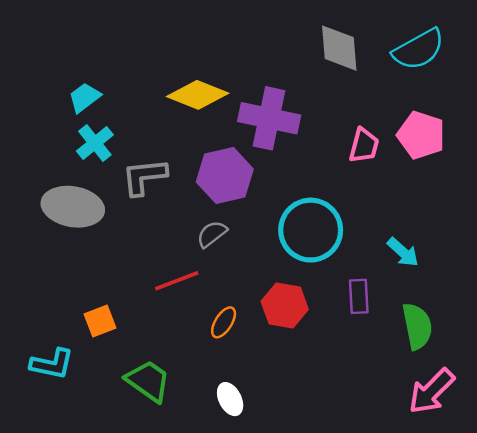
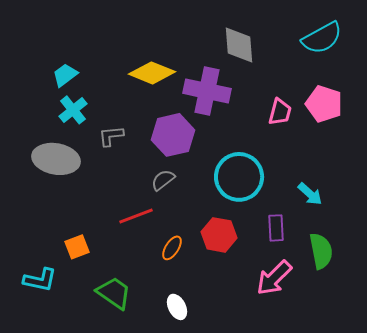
gray diamond: (339, 48) -> (239, 45), moved
gray L-shape: (144, 177) -> (111, 136), size x0.7
pink arrow: (432, 391) -> (274, 278), moved

